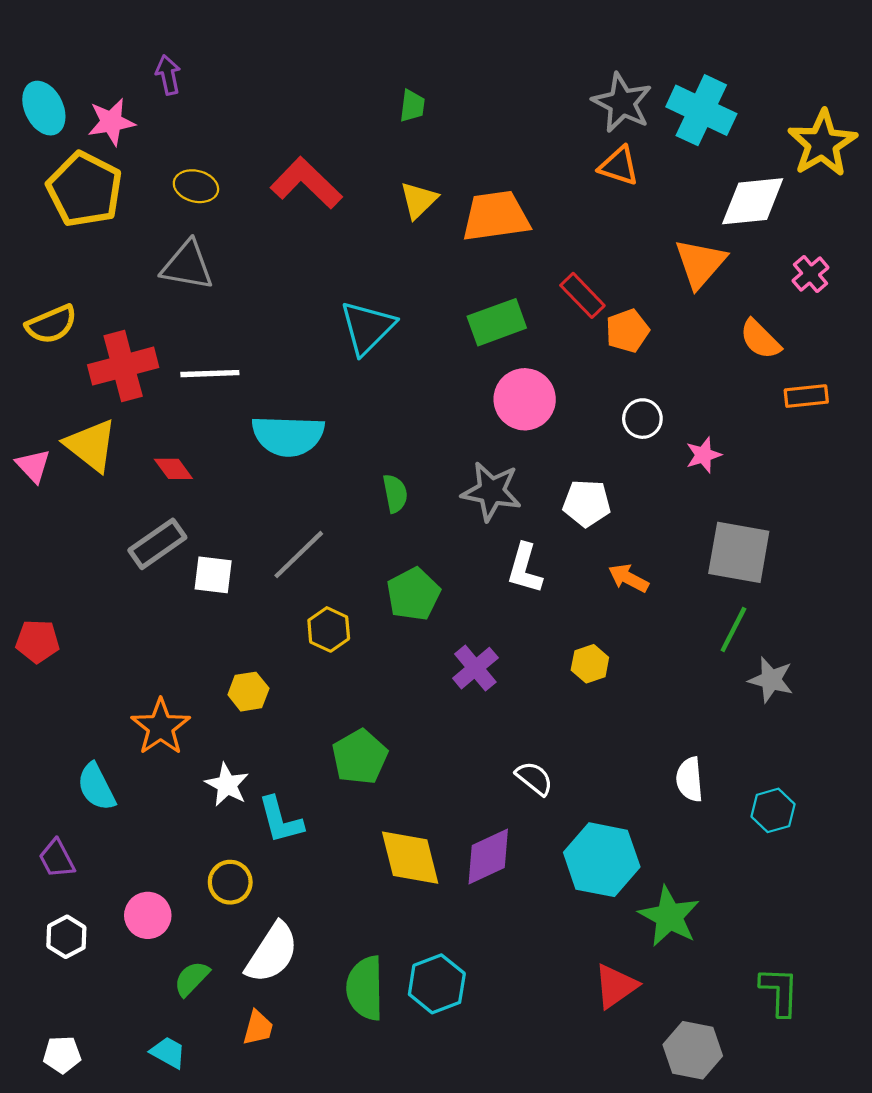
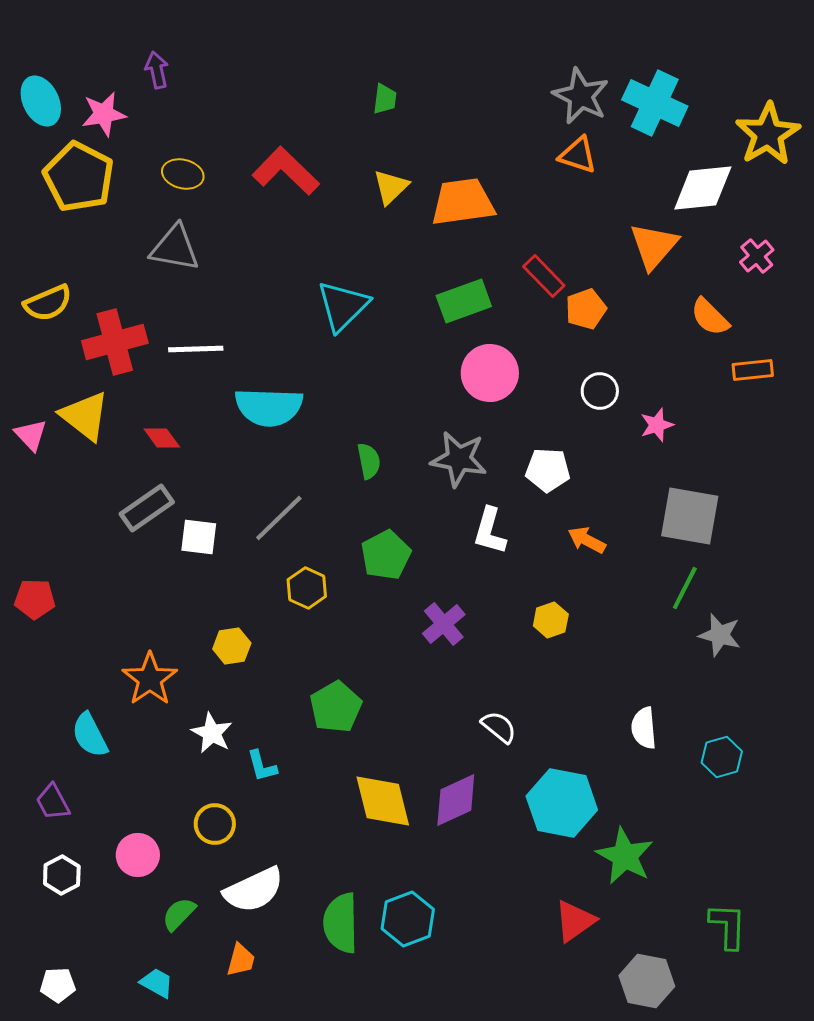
cyan L-shape: (281, 820) -> (262, 766), size x0.7
white semicircle: (272, 953) -> (254, 890), turned 32

